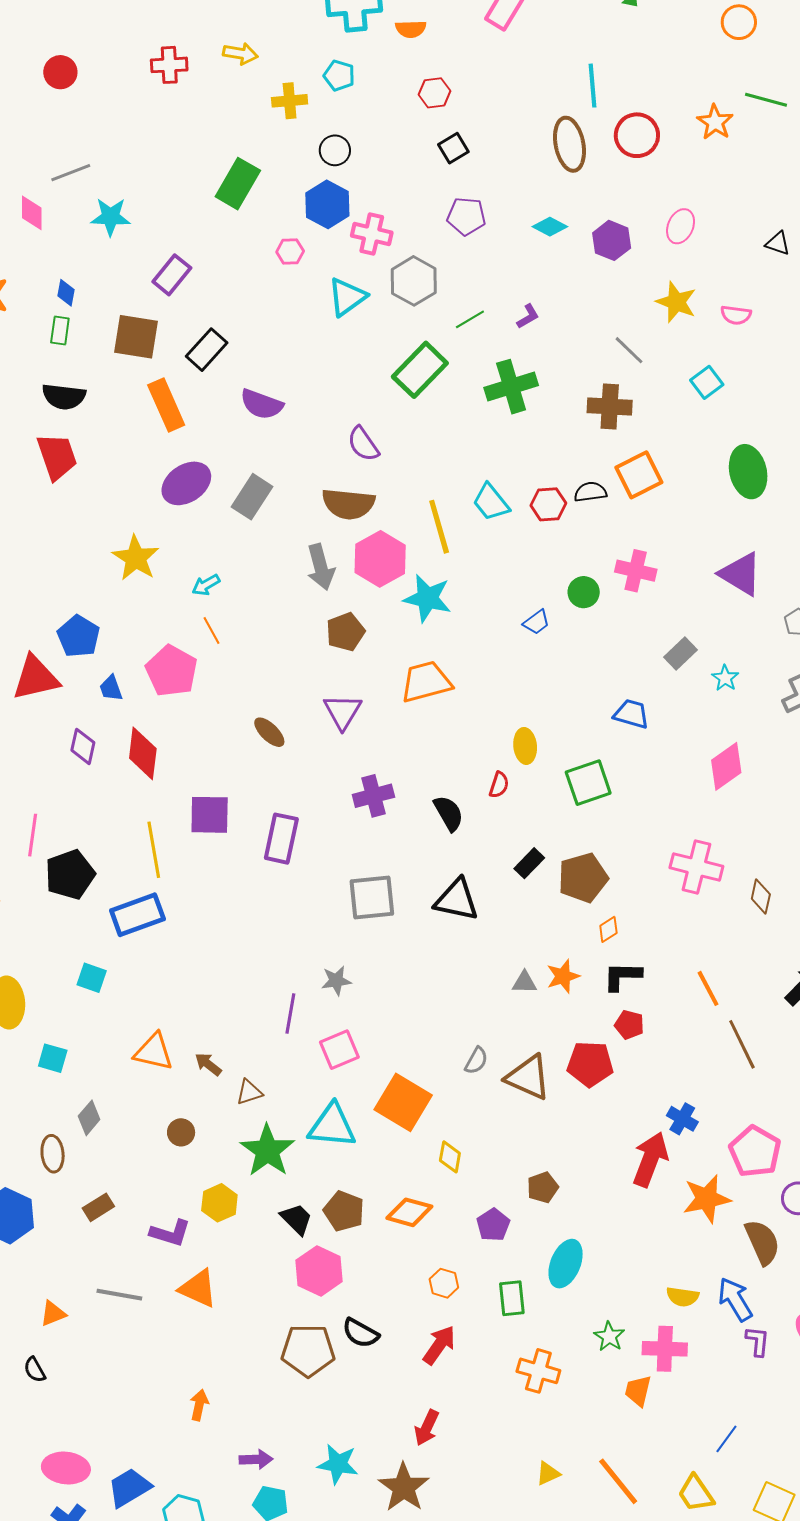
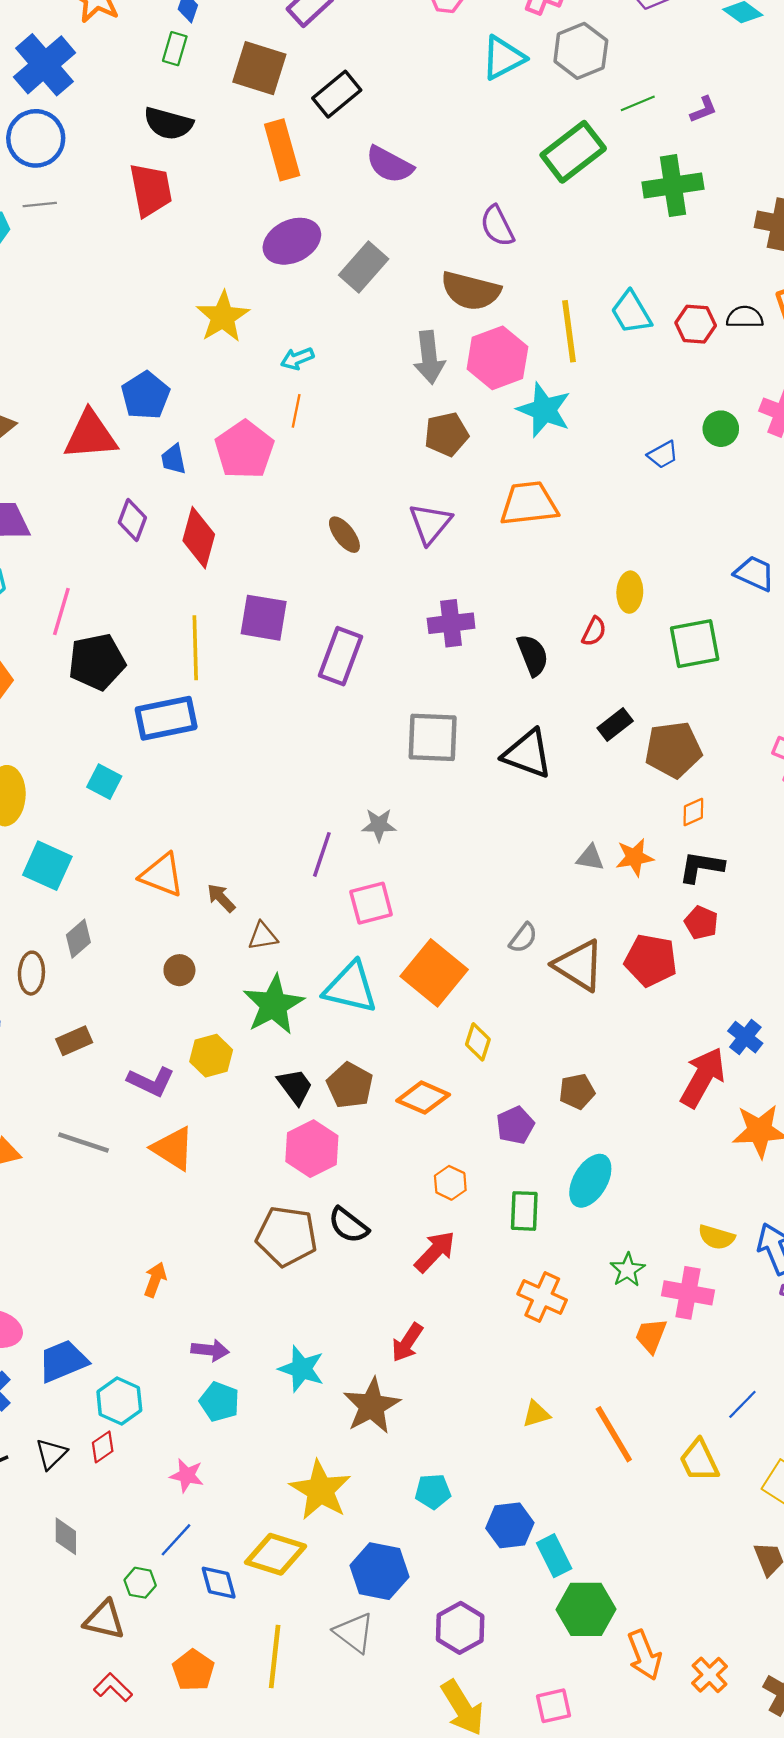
orange line: (212, 631) -> (296, 411), turned 32
cyan square: (53, 1058) -> (47, 866), size x1.4

